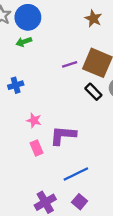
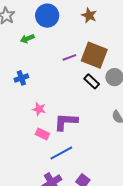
blue circle: (28, 17) -> (47, 16), moved
pink rectangle: (37, 148) -> (42, 134), turned -40
blue line: (76, 174) -> (61, 153), moved

